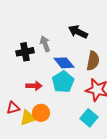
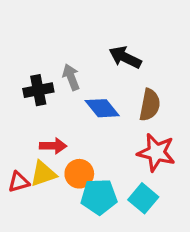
cyan pentagon: (63, 82) -> (99, 197), moved, turned 30
orange circle: (41, 113) -> (79, 174), moved
yellow triangle: (28, 118) -> (43, 174), moved

